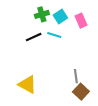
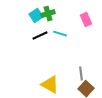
cyan square: (60, 16) -> (36, 16), moved
yellow triangle: (27, 84) -> (50, 85), moved

